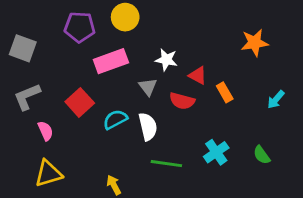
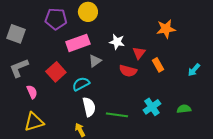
orange star: (255, 43) -> (166, 29), moved
red triangle: (198, 75) -> (139, 53), turned 40
gray triangle: (148, 87) -> (95, 61), moved, turned 32
white semicircle: (148, 127) -> (89, 107), moved
green semicircle: (262, 155) -> (184, 109), turned 120

